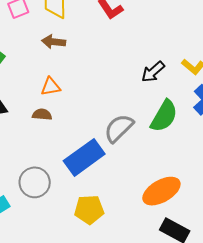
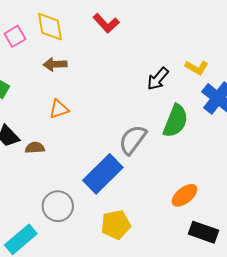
brown semicircle: (42, 115) -> (35, 148), moved
orange ellipse: (161, 191) -> (184, 195), size x0.7

